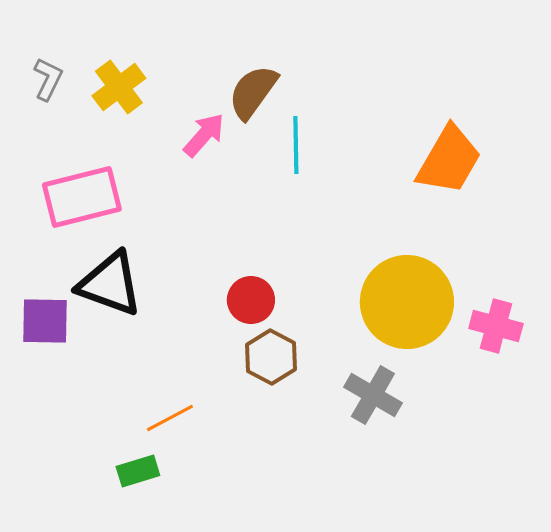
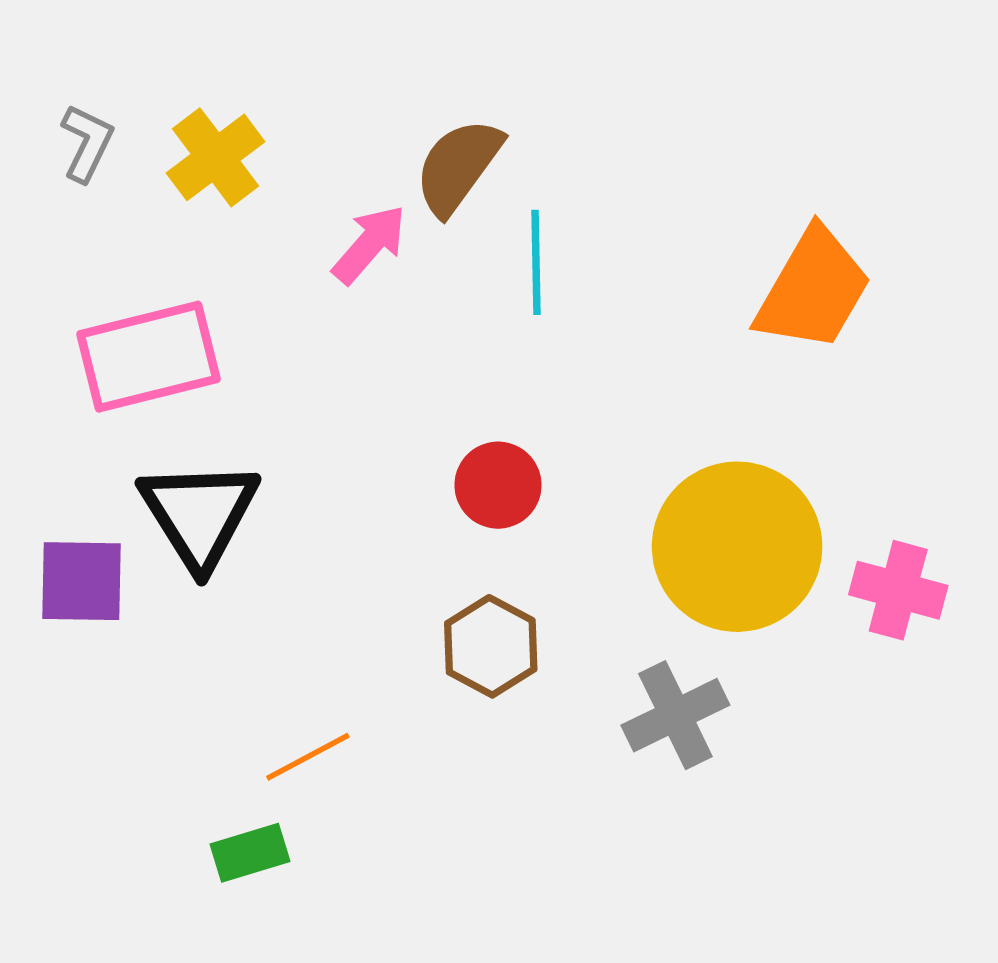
black triangle: (110, 284) -> (199, 514), turned 38
red circle: (251, 300) -> (498, 485), moved
gray cross: (373, 395) -> (675, 715), turned 34

